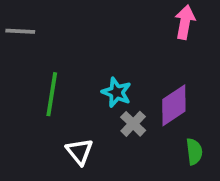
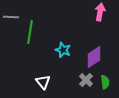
green line: (52, 94) -> (30, 32), moved
gray cross: (133, 124) -> (86, 80), moved

